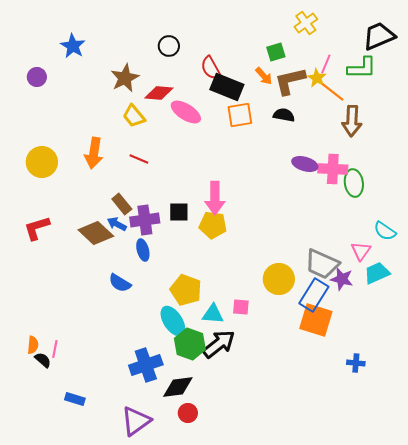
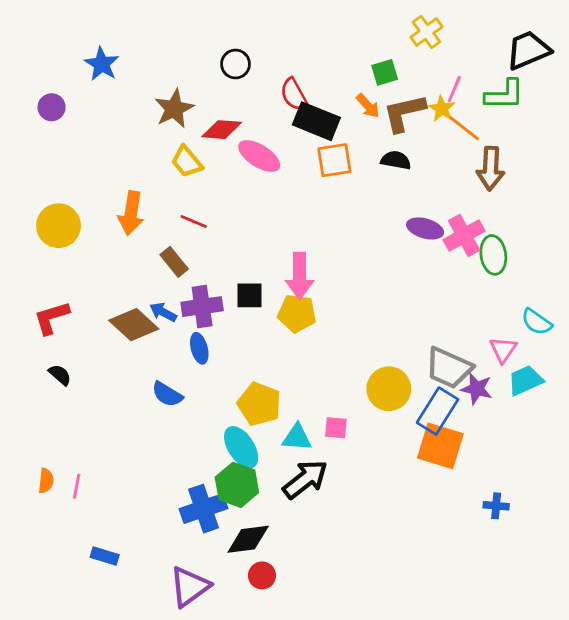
pink cross: (333, 169) -> (464, 235), turned -32
brown rectangle: (122, 204) -> (174, 262), moved
green hexagon: (190, 344) -> (237, 485), moved
black semicircle: (43, 360) -> (60, 375), moved

